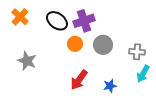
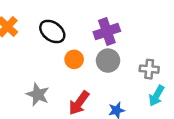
purple cross: (84, 21) -> (107, 31), moved
gray star: (27, 61) -> (38, 94), moved

